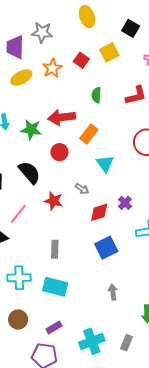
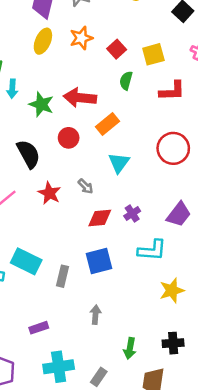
yellow square: (109, 52) -> (153, 54), moved
red square: (81, 60) -> (117, 49), moved
yellow ellipse: (21, 78) -> (43, 41), turned -50
gray rectangle: (55, 249) -> (63, 276), moved
cyan rectangle: (55, 287) -> (26, 261), moved
purple rectangle: (54, 328) -> (39, 328), moved

